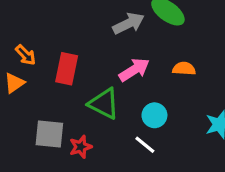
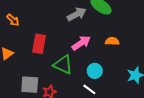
orange arrow: (26, 55) -> (13, 20), moved

